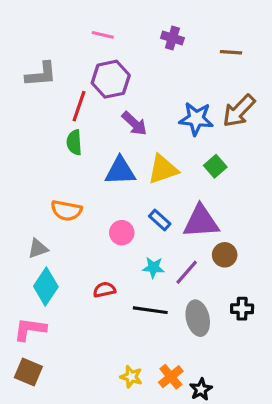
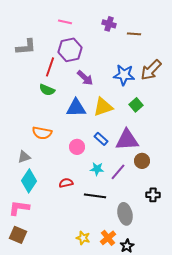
brown line: (231, 52) -> (134, 34), moved
green semicircle: (74, 142) -> (47, 90), turned -63
gray ellipse: (198, 318) -> (125, 214), moved

